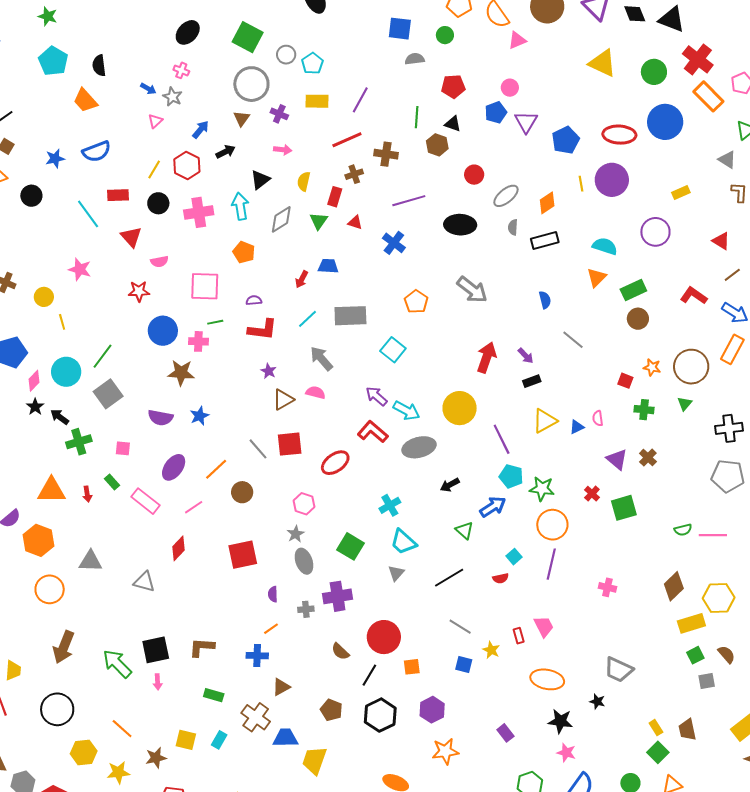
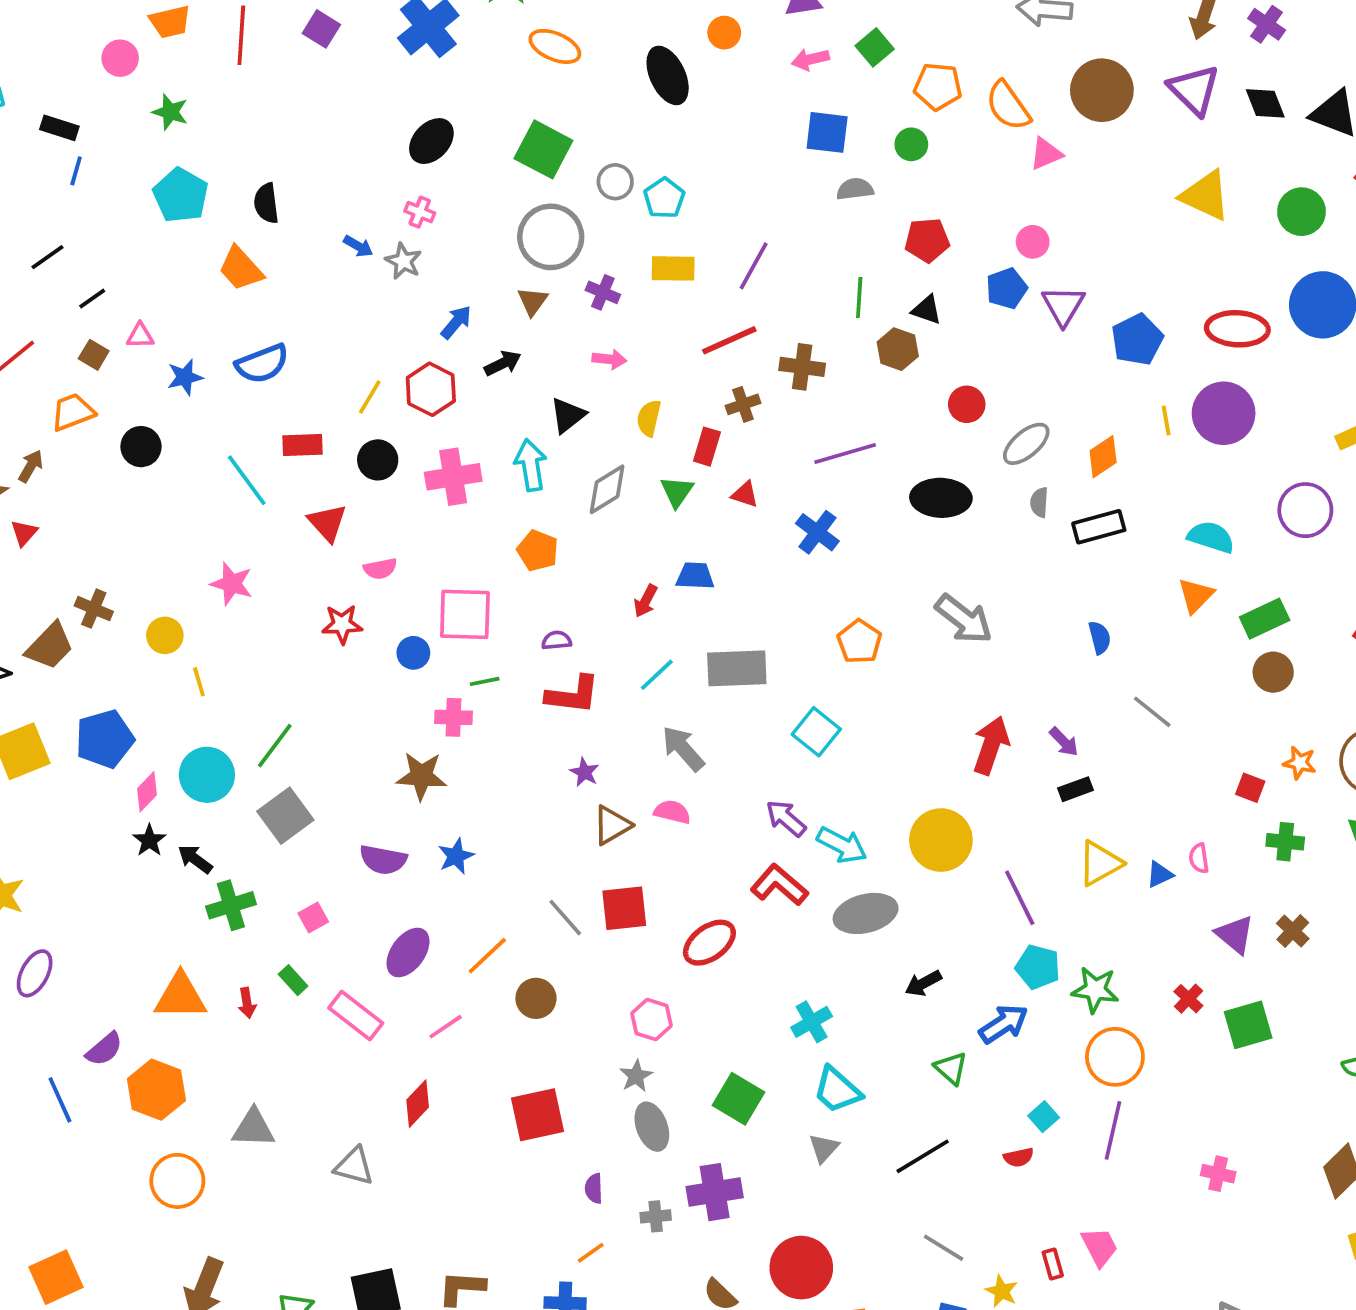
pink triangle: (155, 121) -> (140, 336), moved, turned 42
blue circle: (163, 331) -> (413, 653), moved, size x0.6
pink square: (123, 448) -> (313, 917), turned -35

